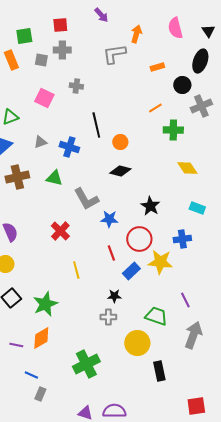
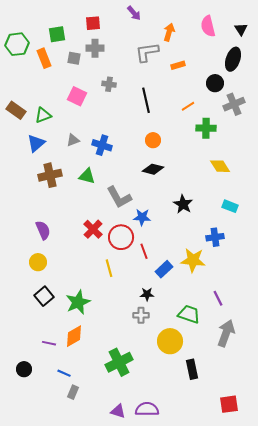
orange rectangle: (157, 67) -> (178, 65), moved
black line: (96, 125) -> (146, 100), moved
red circle: (139, 239) -> (121, 237), moved

